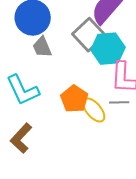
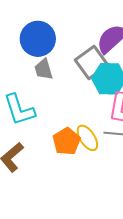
orange pentagon: (74, 99) -> (66, 141), moved

